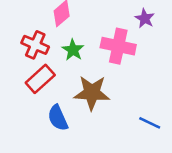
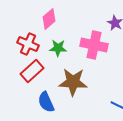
green star: (73, 50) -> (58, 48), turned -30

